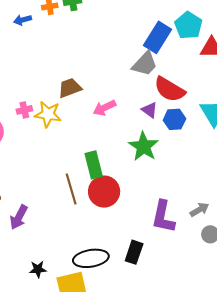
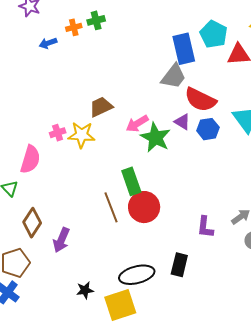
blue rectangle: (157, 37) -> (184, 49), turned -40
green star: (144, 146) -> (155, 137), moved
purple L-shape: (163, 217) -> (205, 227), size x0.7

